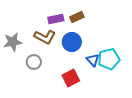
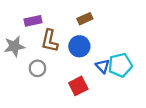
purple rectangle: (56, 19) -> (33, 21), moved
brown L-shape: (45, 37) -> (50, 41), turned 75

